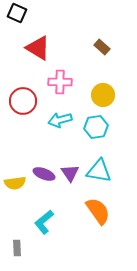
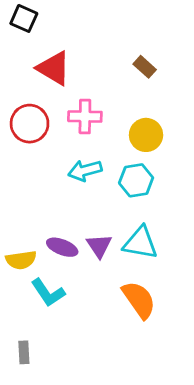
red circle: (23, 101) -> (30, 124), moved
cyan L-shape: (44, 222) -> (48, 293), moved, turned -85

